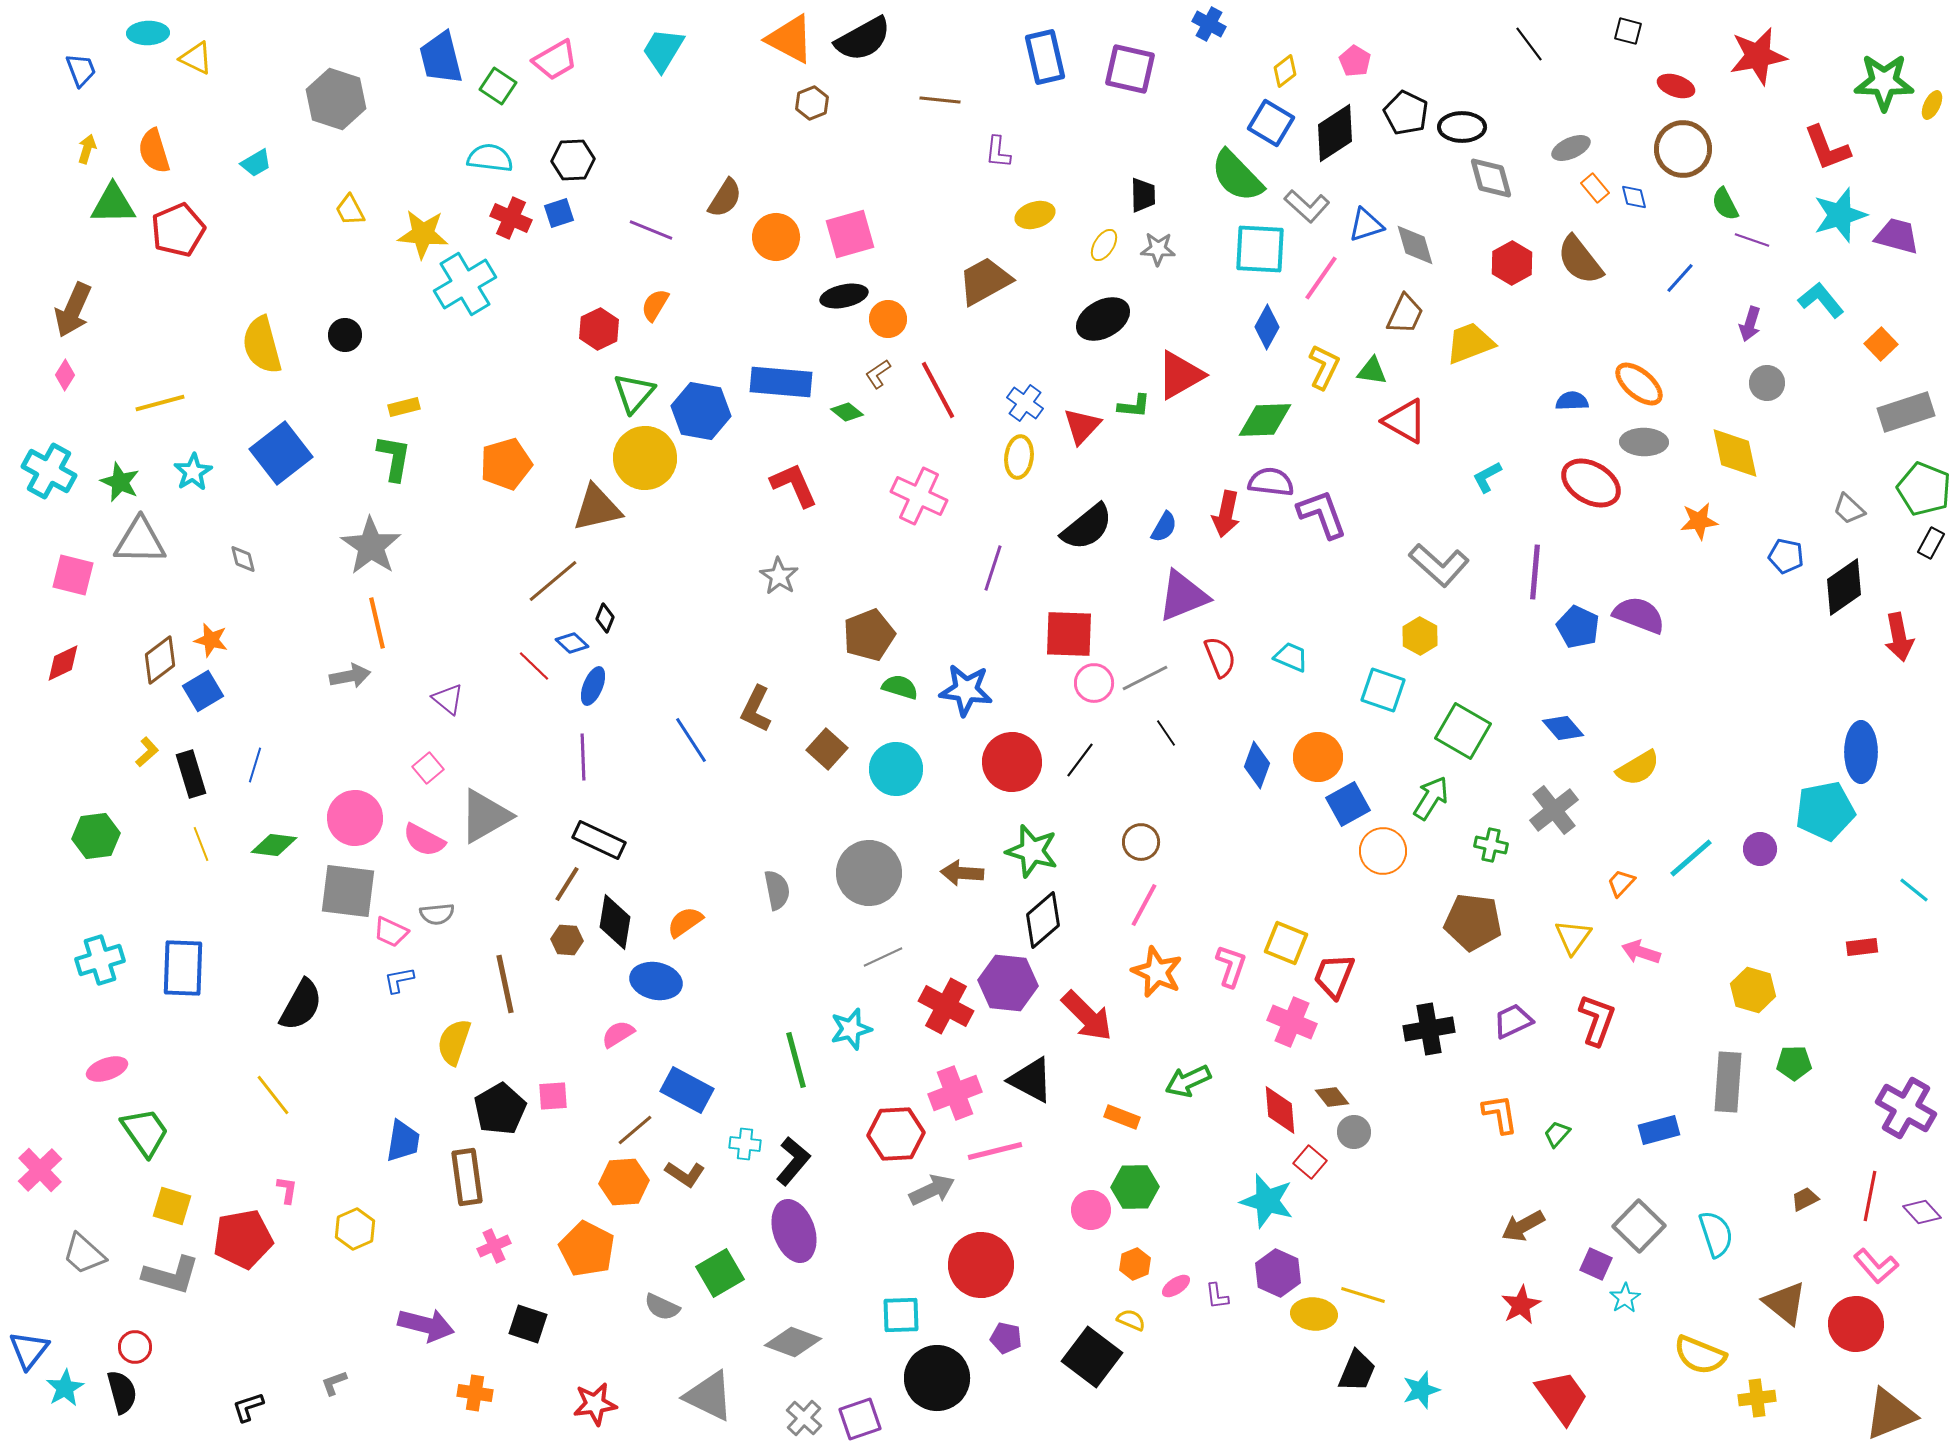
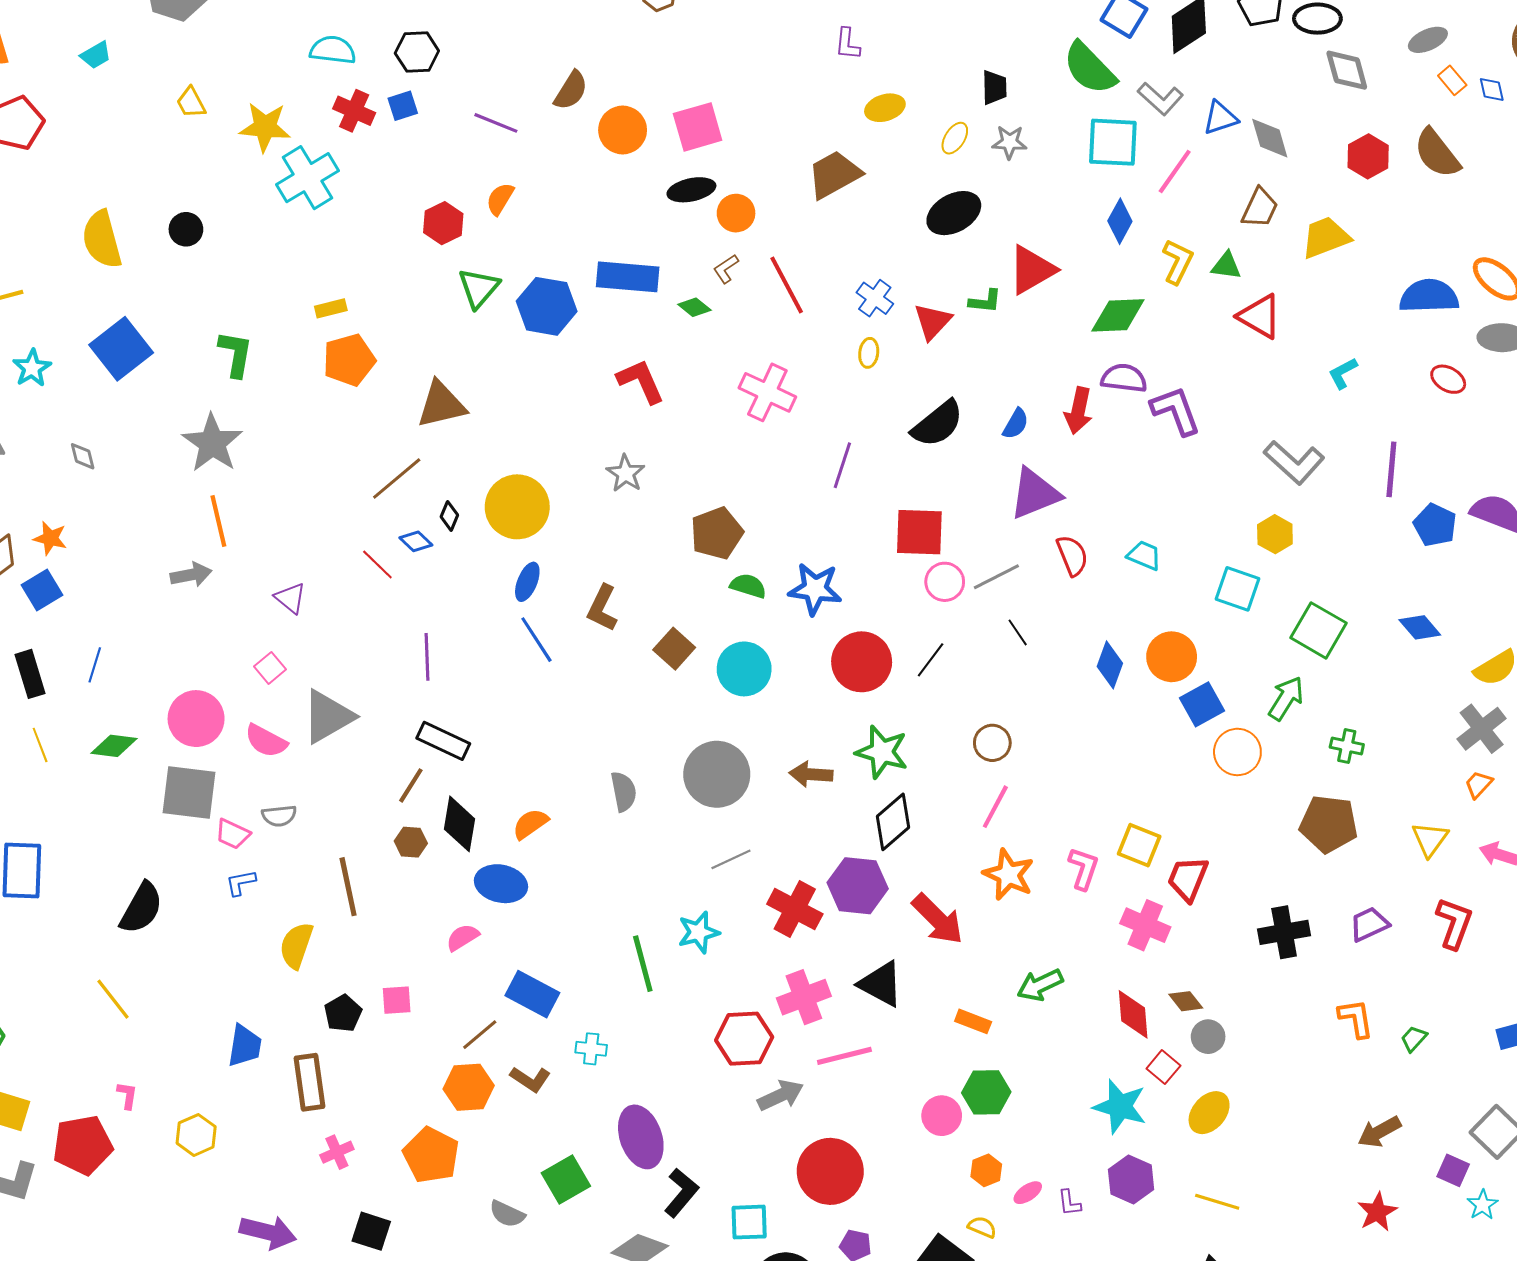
blue semicircle: (1572, 401) -> (1429, 296), size x1.8
yellow rectangle: (404, 407) -> (331, 308), moved
yellow ellipse: (1019, 457) -> (869, 353), size x0.7
yellow circle: (645, 458) -> (517, 507), moved
red ellipse: (1591, 483) -> (1448, 379), size x0.6
blue ellipse: (593, 686) -> (527, 582), moved
gray cross: (1554, 810) -> (1482, 729), moved
black pentagon: (500, 1109) -> (343, 1013), size x0.7
black L-shape: (793, 1161) -> (681, 1193), moved
yellow ellipse: (1314, 1314) -> (1209, 1113), moved, turned -54

